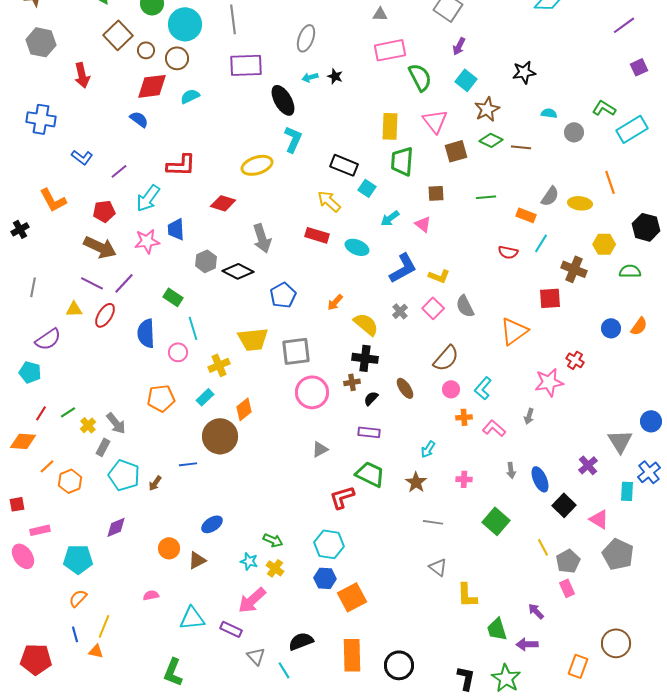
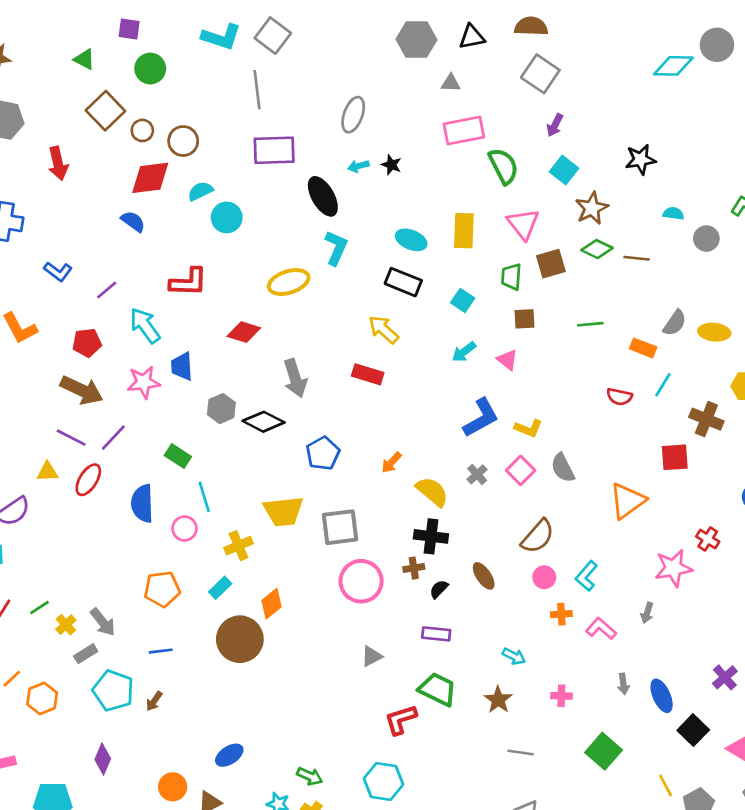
cyan circle: (185, 24) -> (227, 217), moved, size x0.7
green trapezoid: (402, 161) -> (511, 277), moved, size x0.7
cyan square: (367, 188) -> (463, 300), moved
cyan arrow: (148, 198) -> (145, 326), turned 108
cyan ellipse: (357, 247) -> (411, 240), moved
gray rectangle: (103, 447) -> (86, 654), turned 30
cyan arrow: (428, 449) -> (514, 656), turned -96
blue line: (188, 464) -> (161, 651), moved
purple diamond: (116, 527) -> (103, 759), turned -45

